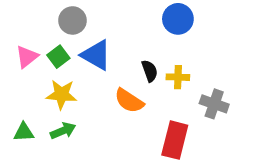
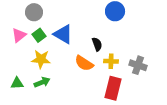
gray circle: (72, 20) -> (34, 12), moved
yellow cross: (178, 77) -> (111, 61), moved

